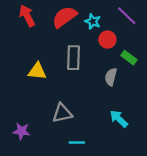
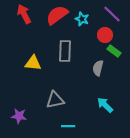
red circle: (107, 40) -> (105, 35), moved

